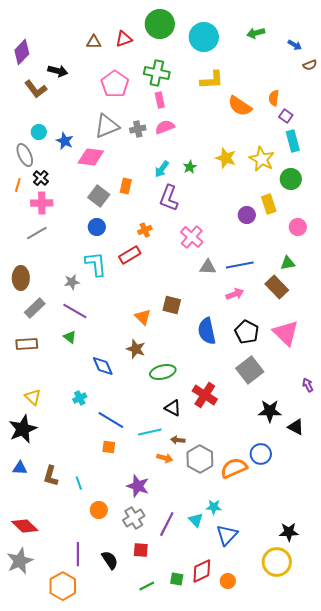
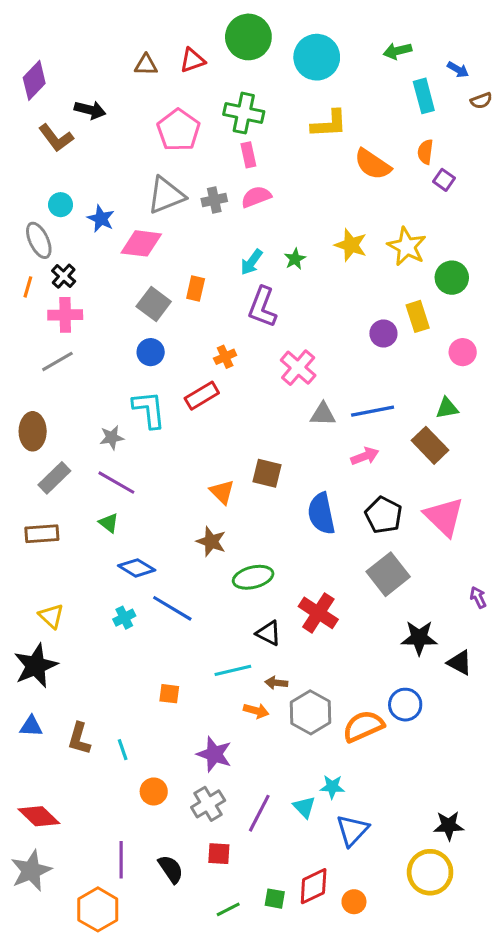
cyan rectangle: (293, 141) -> (424, 96), moved
blue diamond: (103, 366) -> (137, 568), moved, turned -35
blue line: (111, 420) -> (172, 608), moved

